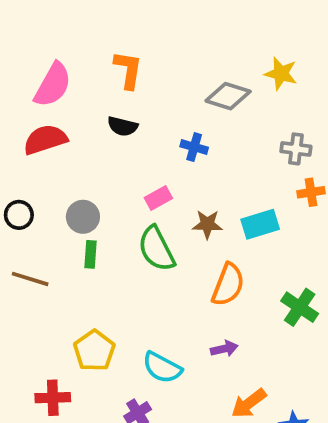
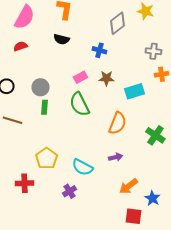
gray diamond: (228, 96) -> (117, 23), turned -55
red semicircle: (45, 139) -> (20, 46), size x0.6
brown star: (207, 224) -> (106, 78), moved

